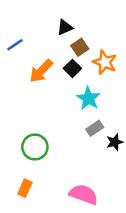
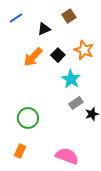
black triangle: (65, 27) -> (44, 29), moved
blue line: (15, 45) -> (16, 18), moved
brown square: (80, 47) -> (69, 16), moved

